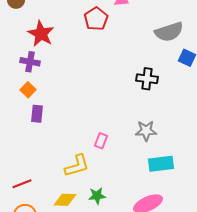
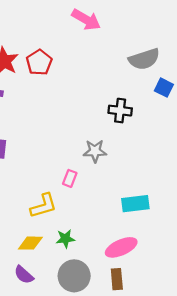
red pentagon: (96, 19) -> (39, 62), moved
gray star: (146, 131) -> (95, 151), moved

